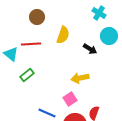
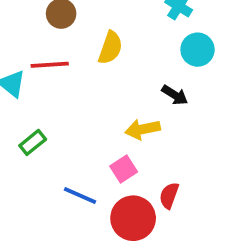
black arrow: (90, 49) -> (175, 95), moved
green rectangle: (27, 75) -> (33, 142), moved

